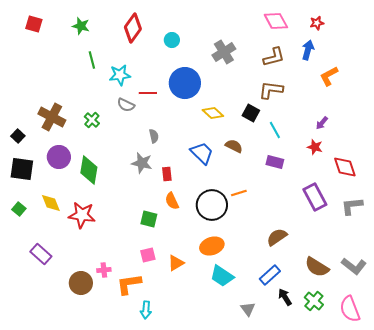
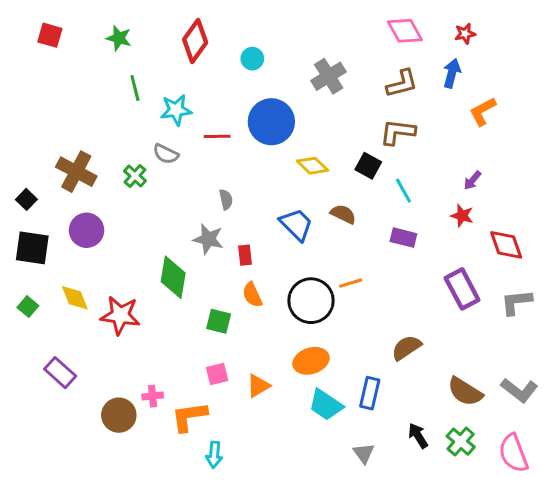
gray semicircle: (126, 105) -> (166, 154), moved
green diamond: (89, 170) -> (173, 277), moved
blue rectangle: (270, 275) -> (370, 393), moved, turned -35

